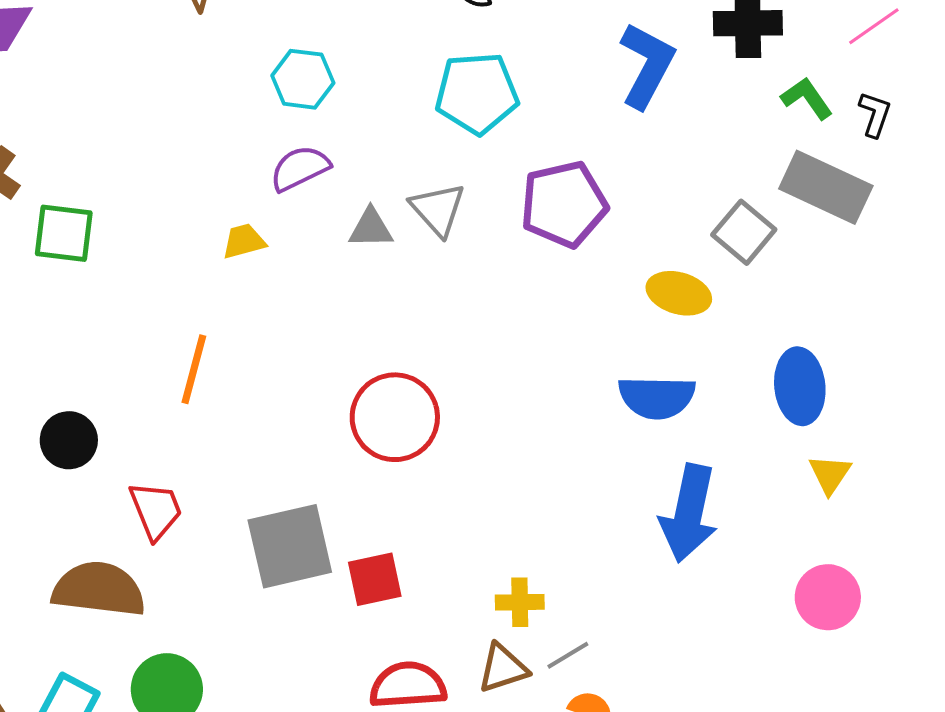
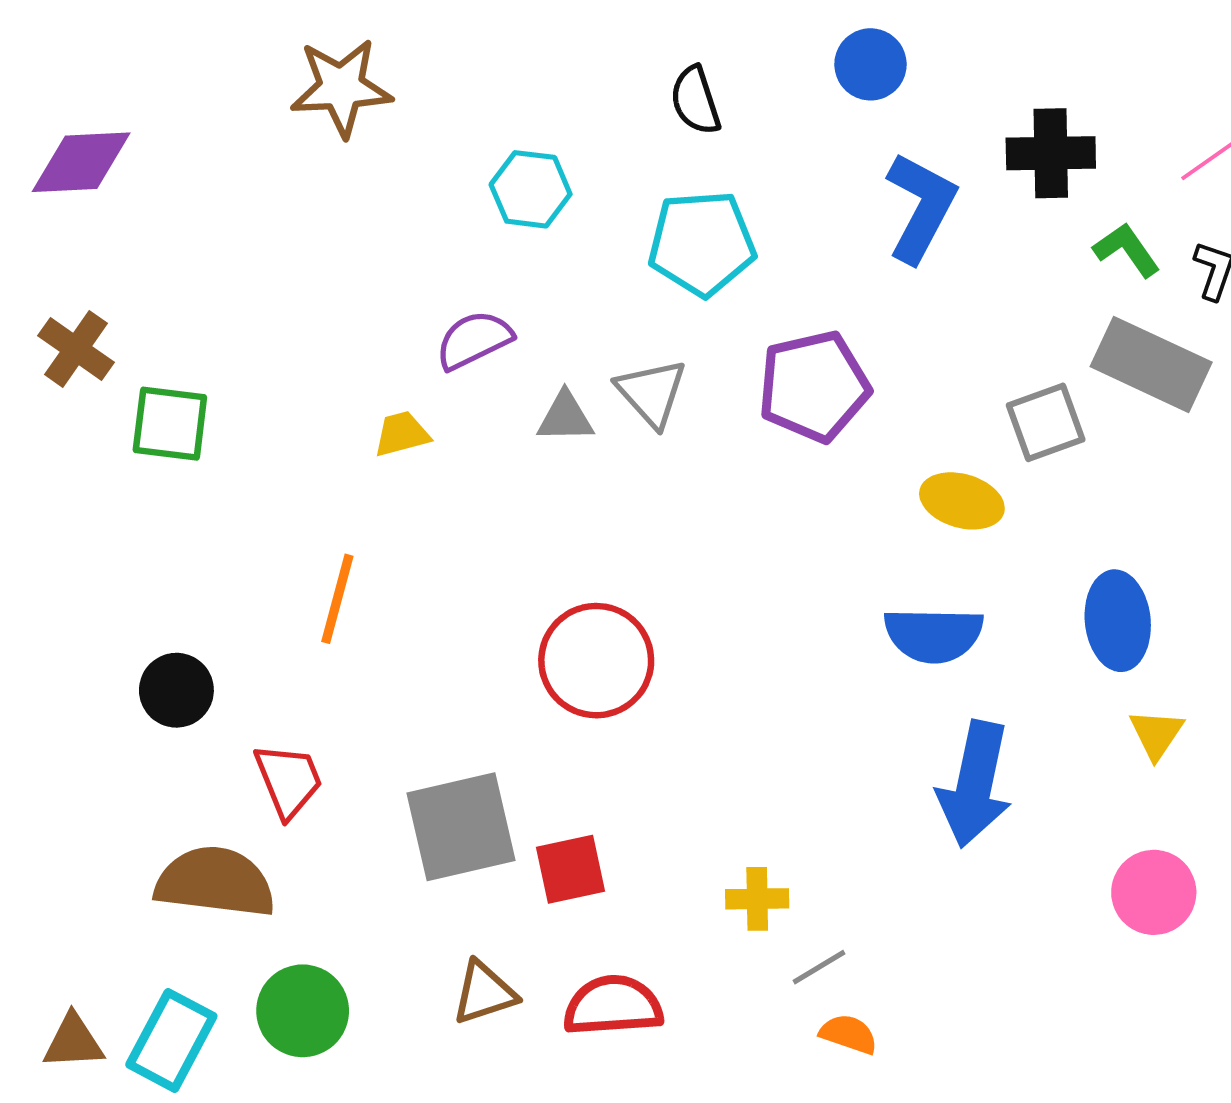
cyan hexagon: (303, 79) -> (531, 189), moved
gray square: (744, 232) -> (1046, 422), turned 30
brown triangle: (503, 668) -> (484, 993), moved

